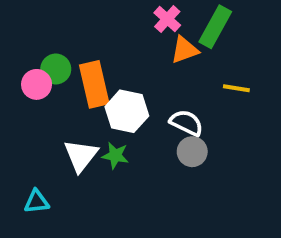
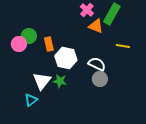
orange triangle: (185, 50) -> (96, 26), turned 42
orange rectangle: (94, 84) -> (49, 44), size x0.6
cyan triangle: (37, 202) -> (31, 100), moved, turned -32

